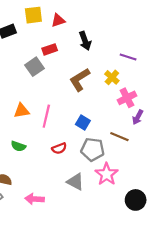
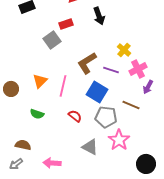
purple line: (128, 57) -> (111, 70), moved
brown L-shape: (80, 80) -> (87, 63), moved
orange triangle: (22, 111) -> (40, 81), turned -35
blue square: (83, 123) -> (97, 92), size x1.5
red semicircle: (59, 148) -> (75, 116), turned -120

